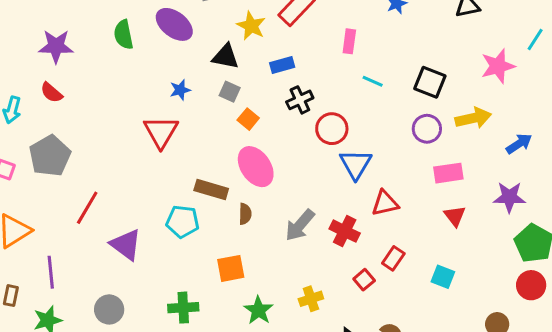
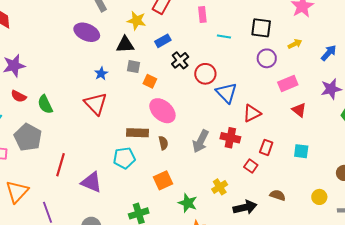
green semicircle: (123, 35) -> (45, 104), moved
yellow arrow: (473, 118) -> (295, 44), size x0.6

